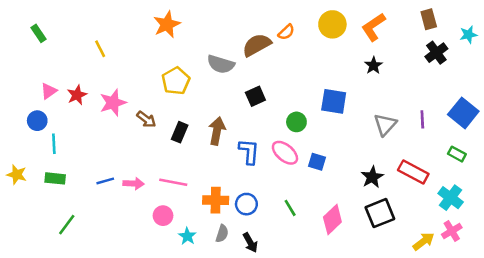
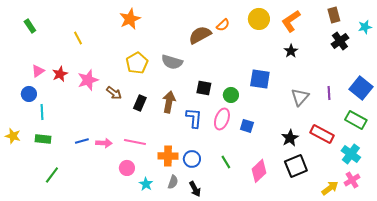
gray semicircle: (221, 64) -> (172, 62), moved
black square: (255, 96) -> (204, 88), moved, turned 35
pink ellipse: (285, 153) -> (222, 119), turned 70
green rectangle: (457, 154) -> (356, 120), size x1.5

